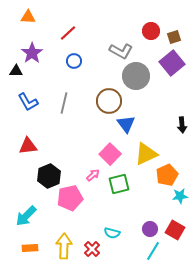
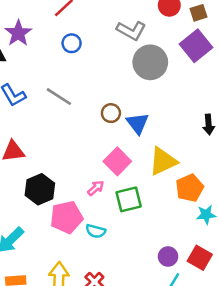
brown circle: (109, 101) -> (111, 113), moved, size x0.6
gray line: (64, 103) -> (59, 97), turned -70
cyan semicircle: (112, 233) -> (96, 231), moved

